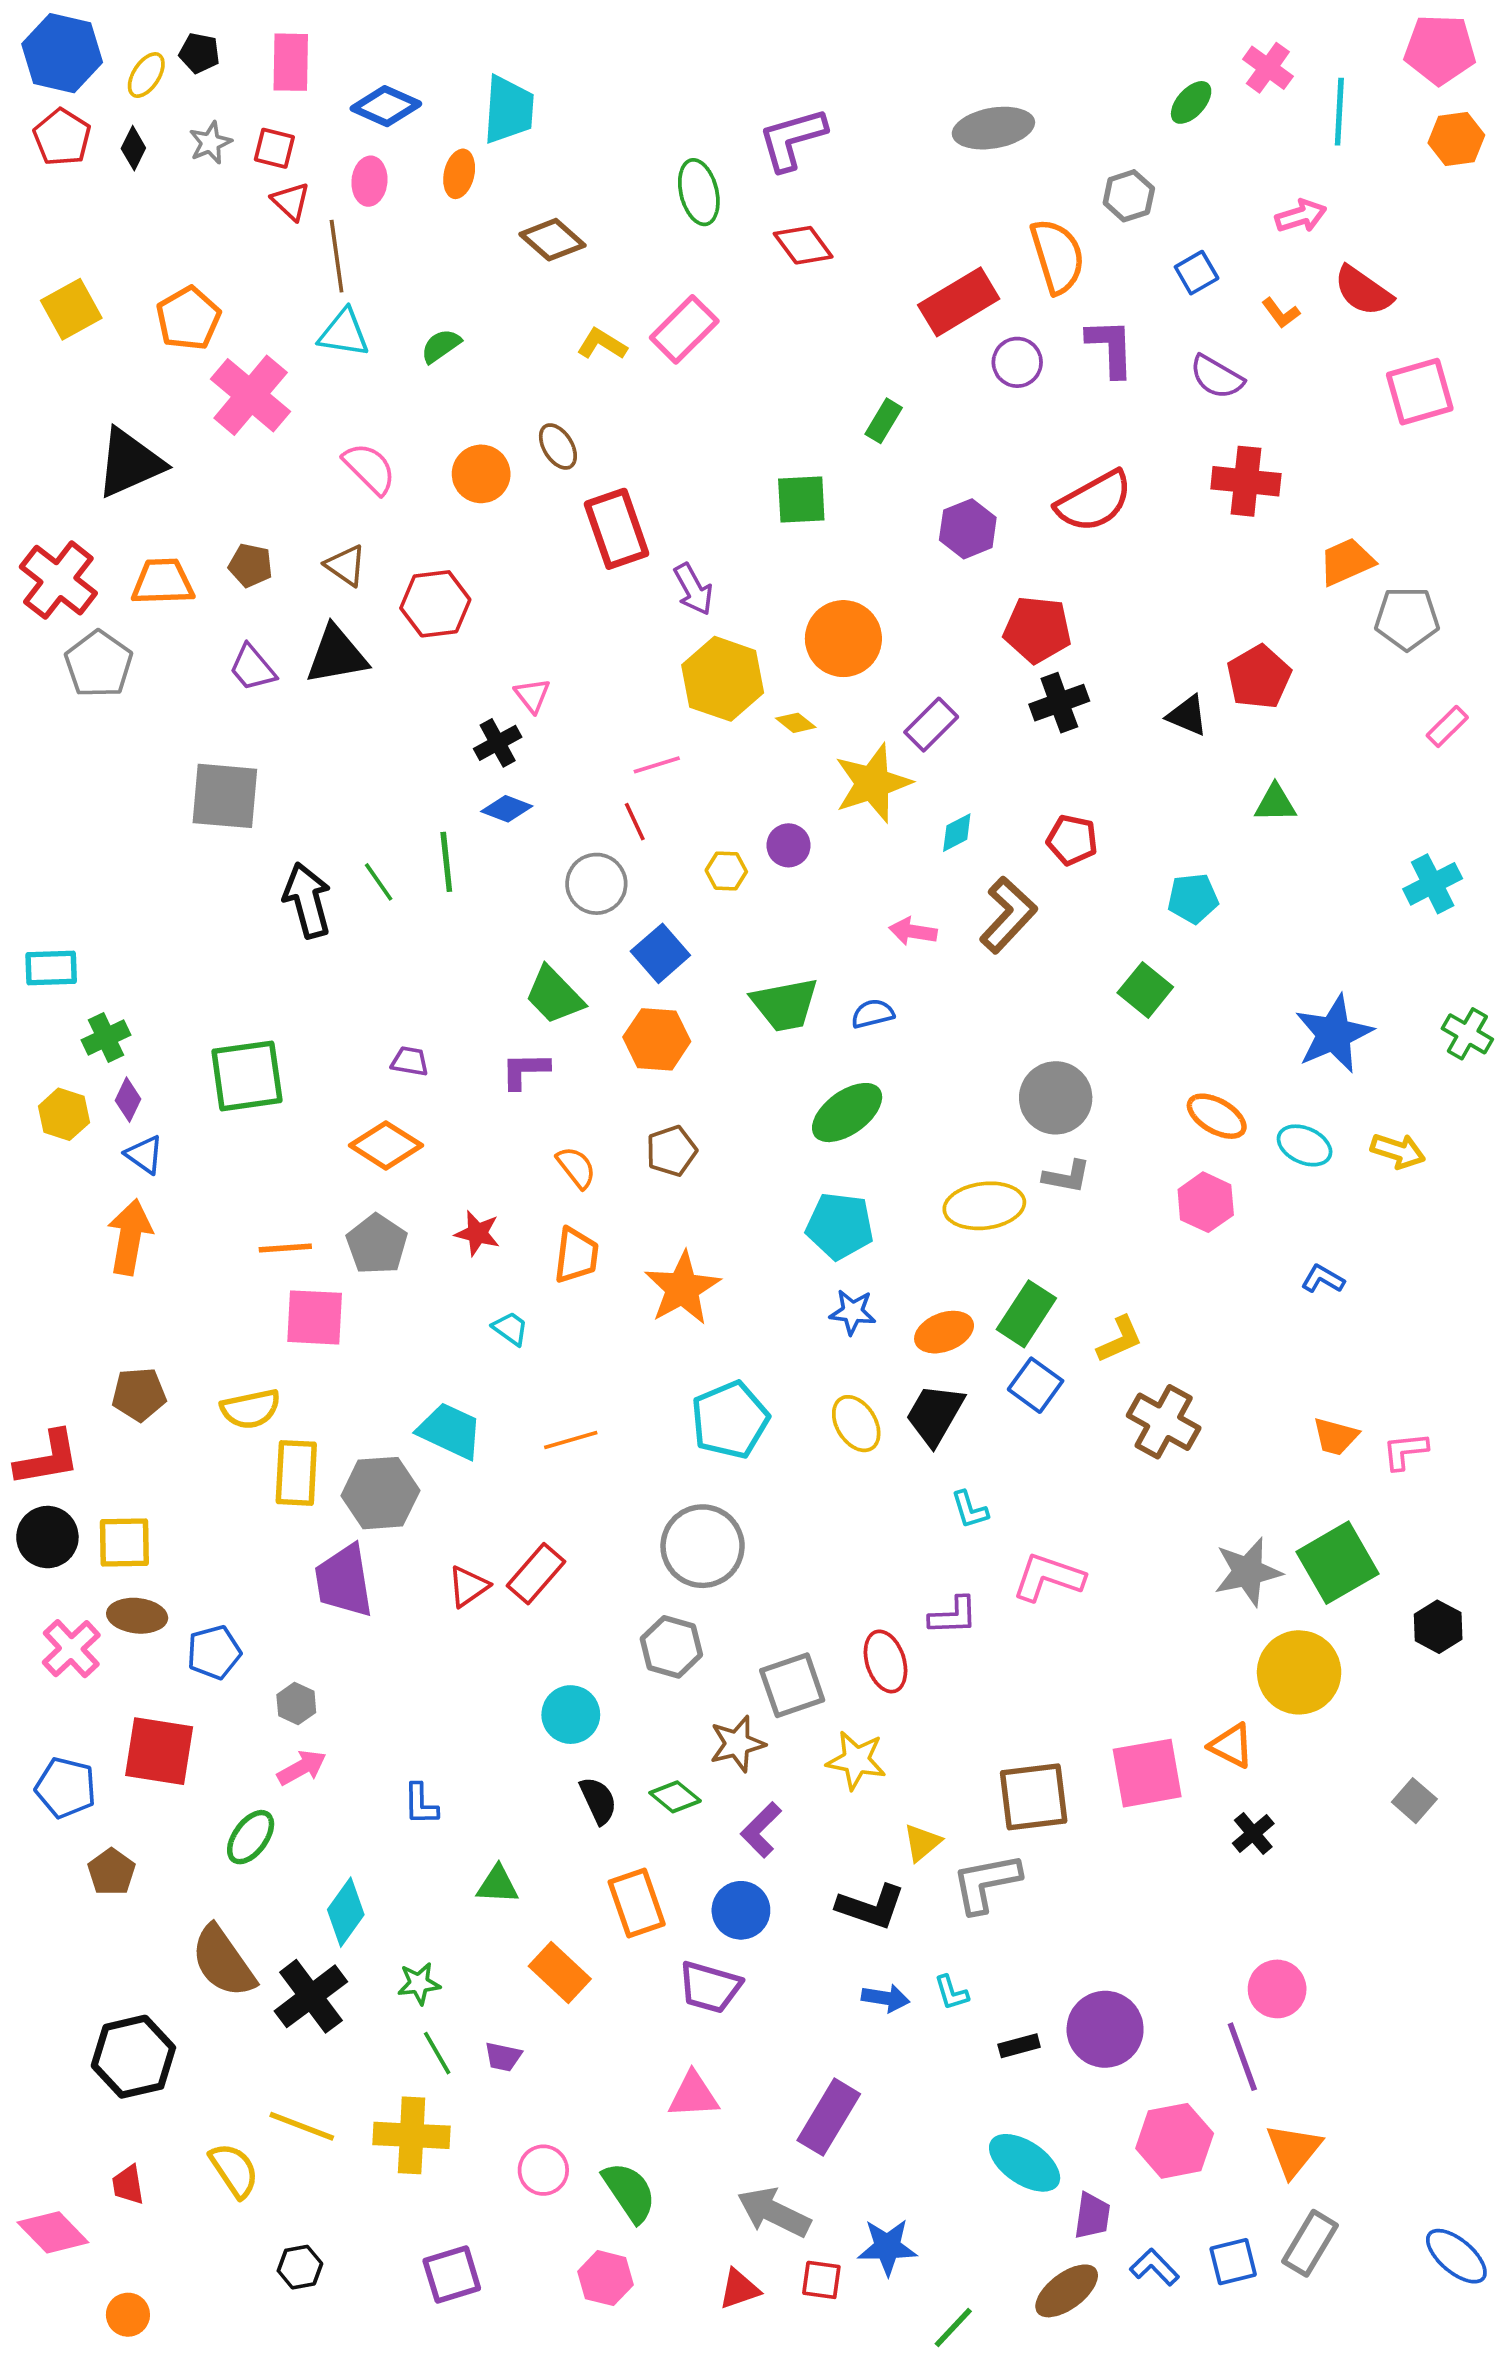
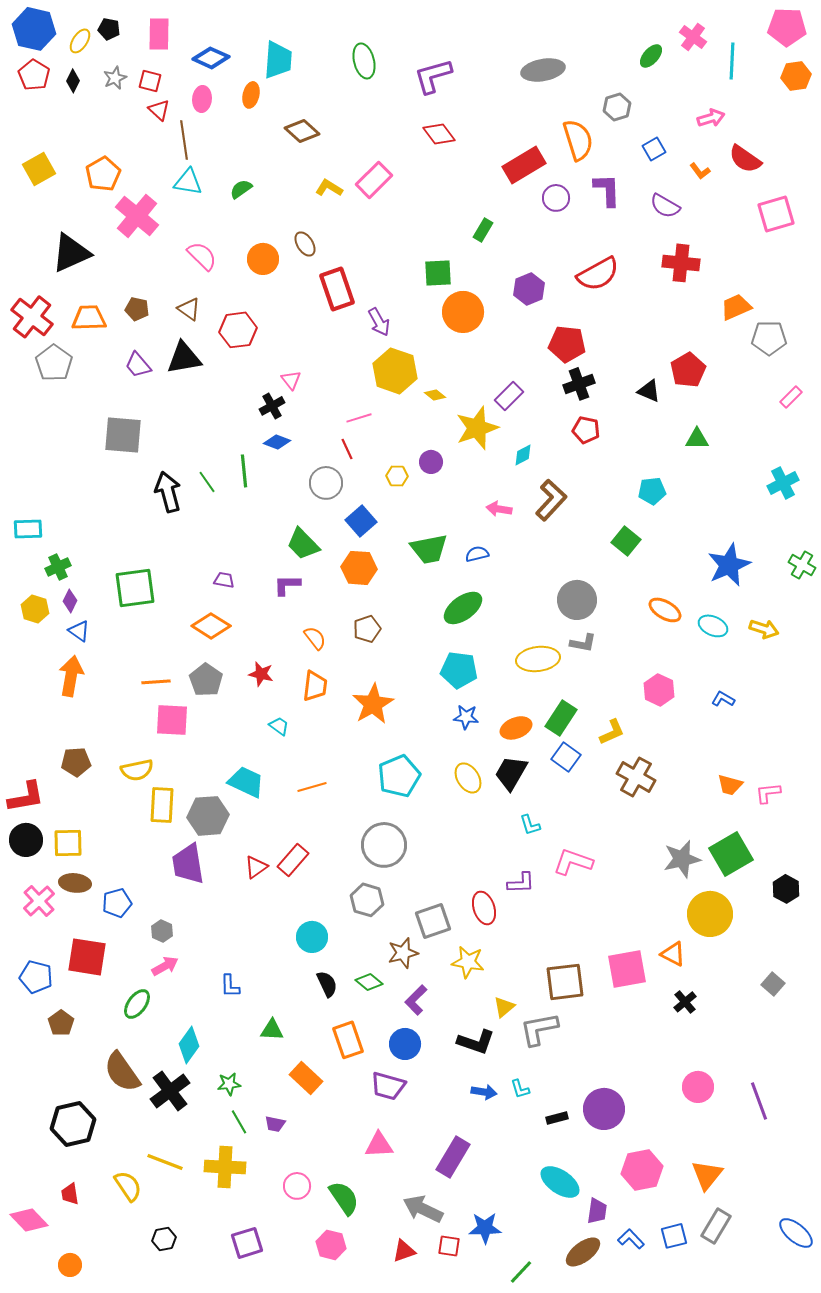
green ellipse: (699, 192) -> (364, 61), moved
orange circle: (843, 639) -> (463, 312), moved
red pentagon: (1072, 840) -> (586, 430), moved
pink hexagon: (1206, 1202) -> (659, 690), moved
purple line: (1242, 2057) -> (759, 1101), moved

